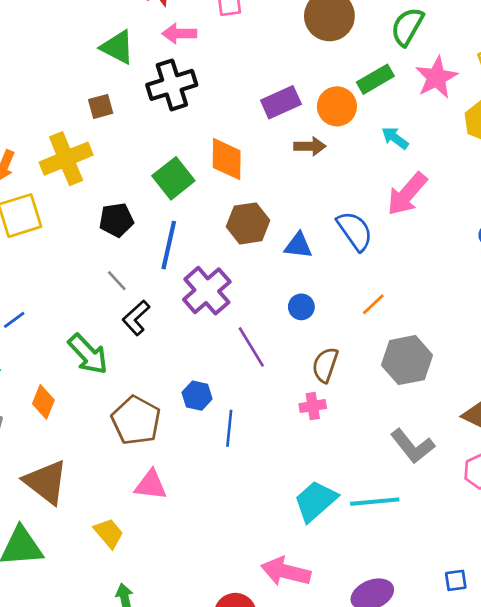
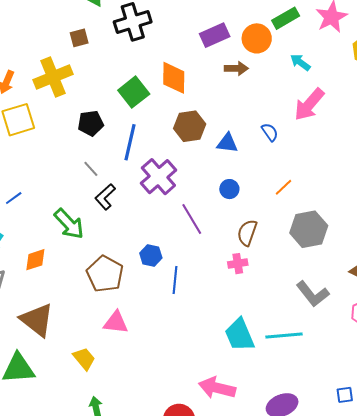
blue semicircle: (355, 231) -> (270, 132), size x0.6
orange diamond: (43, 402) -> (35, 260), turned 50
cyan trapezoid: (315, 501) -> (239, 335), turned -72

